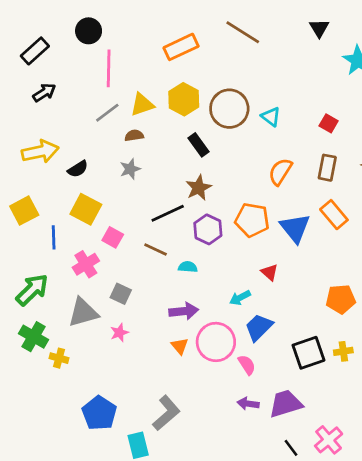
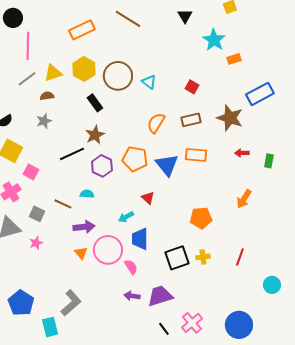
brown rectangle: (327, 168) -> (191, 120), turned 66
orange rectangle: (334, 215) -> (196, 155), turned -45
brown line: (156, 249) -> (63, 204), moved
blue trapezoid: (259, 327) -> (140, 239), turned -45

